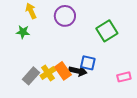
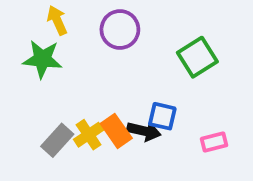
green star: (23, 32) -> (42, 59), size x1.5
pink rectangle: (124, 77) -> (214, 142), moved

